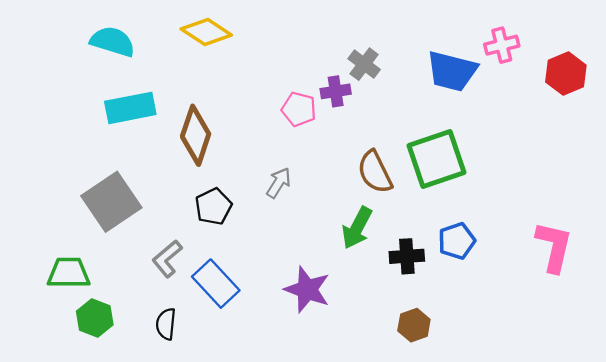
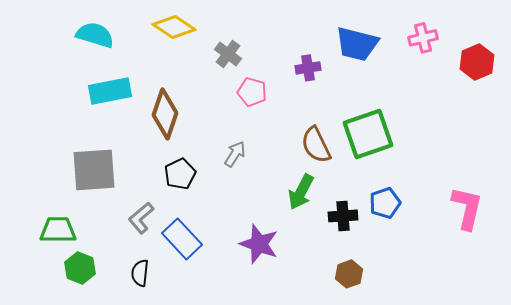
gray cross: (364, 64) -> (228, 54), moved
blue trapezoid: (452, 71) -> (357, 44), moved
purple cross: (336, 91) -> (308, 68), moved
gray square: (111, 202) -> (94, 170), turned 30

